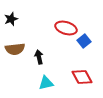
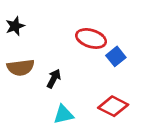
black arrow: (39, 57) -> (54, 79), turned 40
red diamond: (82, 77) -> (113, 106), turned -35

